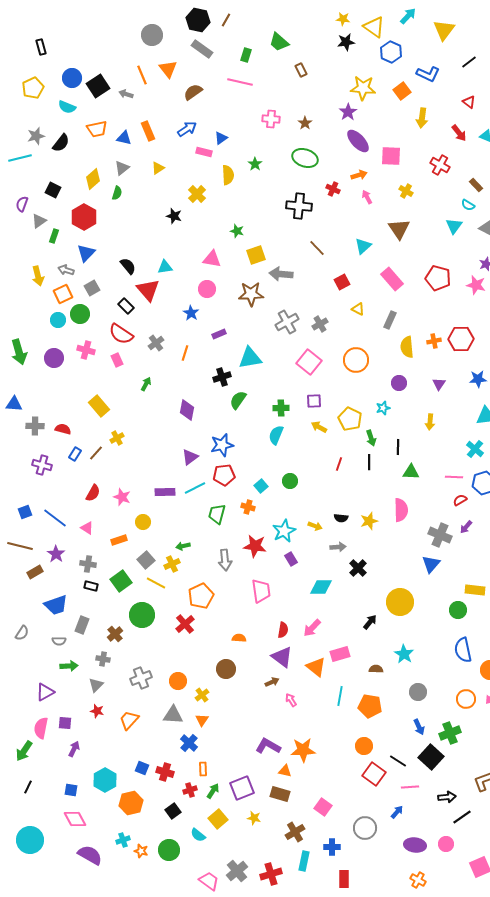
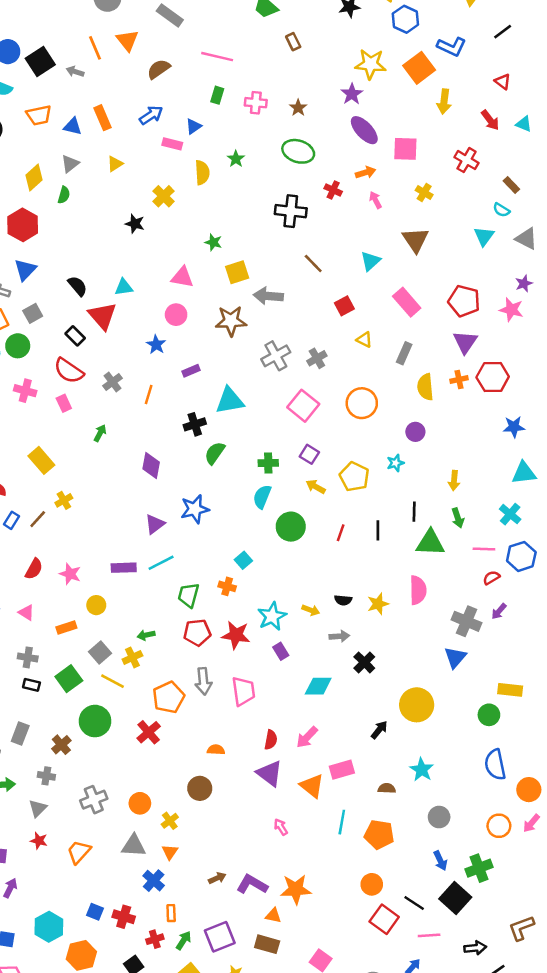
green rectangle: (246, 55) -> (217, 95), moved
orange square: (402, 91) -> (419, 68), size x1.4
purple triangle: (439, 384) -> (465, 342), moved, size x1.5
purple square: (314, 401) -> (309, 454), turned 35
green arrow: (371, 438) -> (458, 518), moved
green triangle: (411, 472) -> (430, 543), size x1.4
red pentagon: (224, 475) -> (197, 633), moved
green circle: (290, 481) -> (291, 527), moved, size x1.5
gray arrow: (225, 560) -> (203, 681), moved
brown arrow: (272, 682) -> (217, 878), moved

